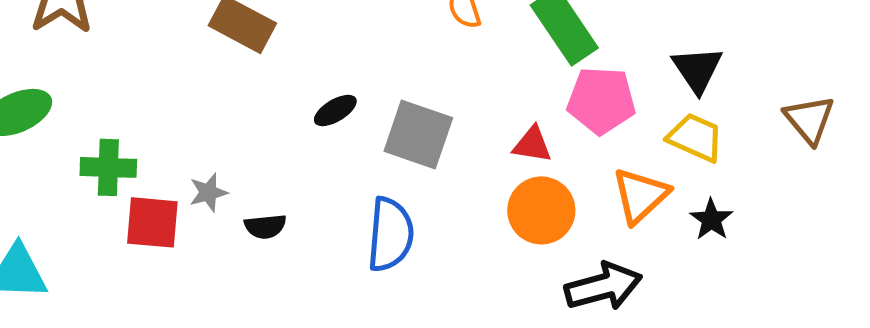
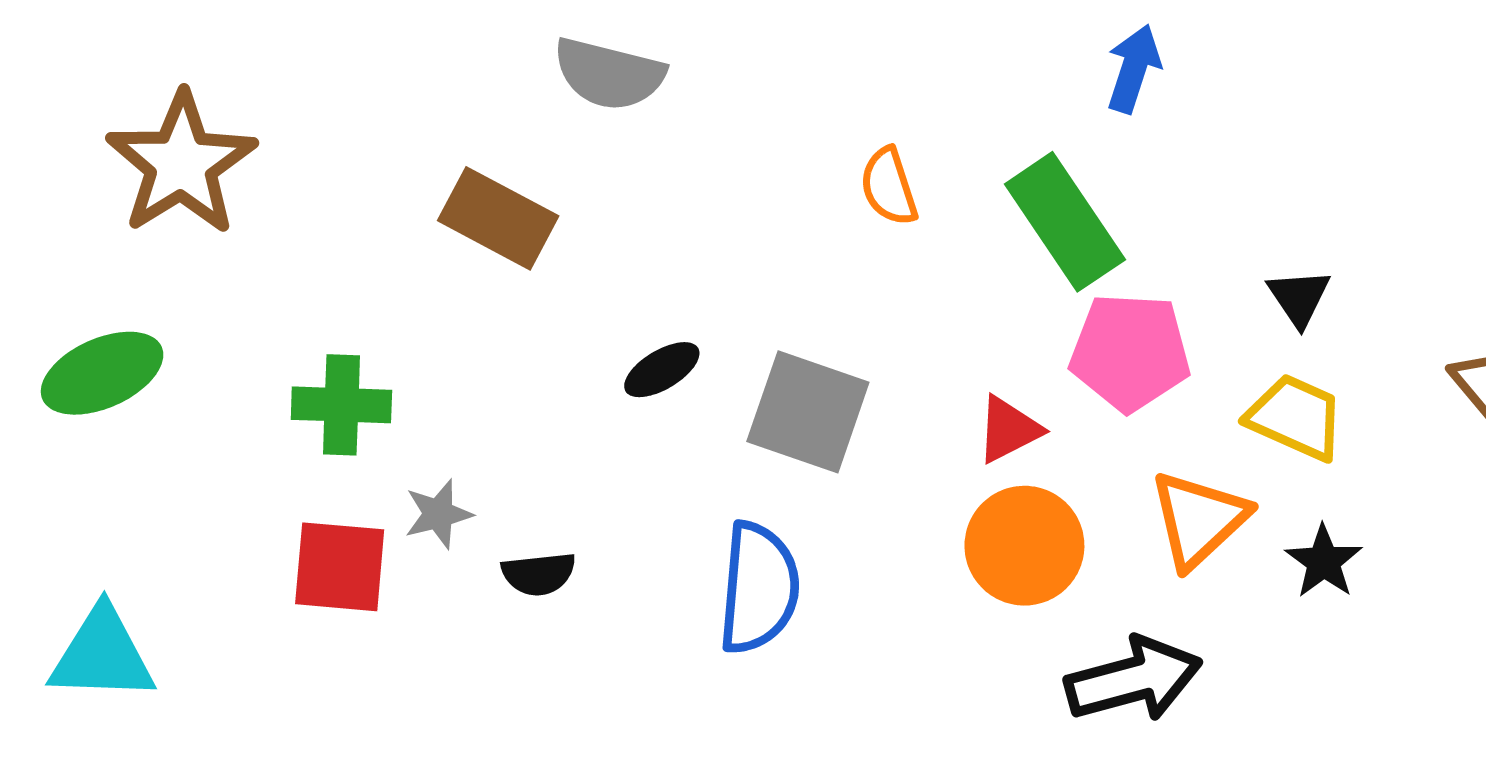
black triangle: (697, 69) -> (1299, 297), size x0.7
red triangle: (532, 144) -> (1009, 429), turned -36
green cross: (108, 167) -> (341, 405), moved

